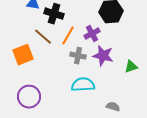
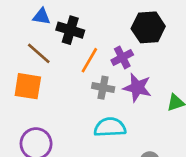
brown line: (43, 37) -> (39, 53), moved
orange square: (23, 55) -> (28, 86), turned 30

